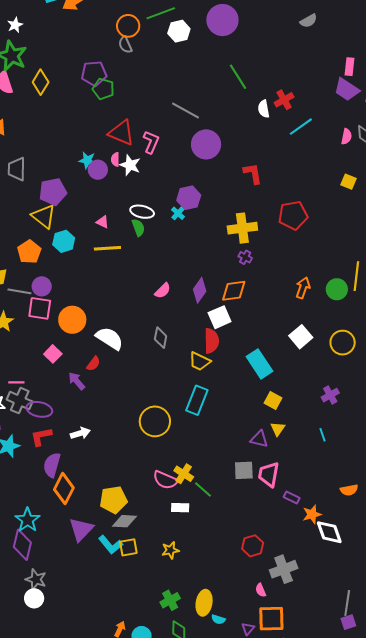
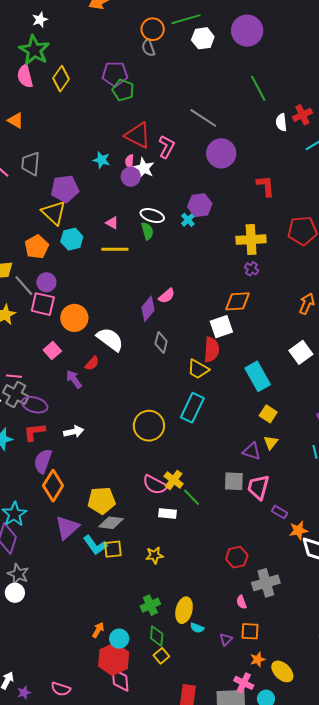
purple circle: (98, 170) -> (131, 177), moved
purple diamond: (200, 290) -> (148, 309), moved
gray line: (19, 291) -> (24, 286), turned 35
orange square: (271, 619) -> (250, 631), size x0.7

